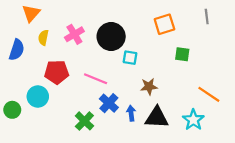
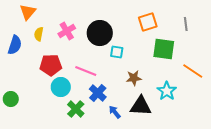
gray line: (207, 17) -> (186, 24), moved
green square: (182, 54) -> (164, 49), size x1.6
orange line: (209, 94) -> (193, 71), moved
cyan circle: (38, 96) -> (61, 87), moved
blue arrow: (131, 113) -> (115, 112), moved, turned -32
cyan star: (193, 120) -> (167, 91), moved

